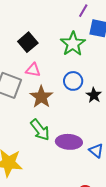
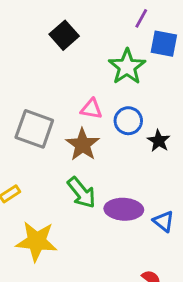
black square: (28, 42) -> (64, 35), moved
pink triangle: (33, 70) -> (91, 109), moved

